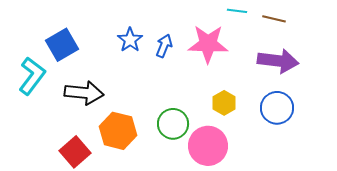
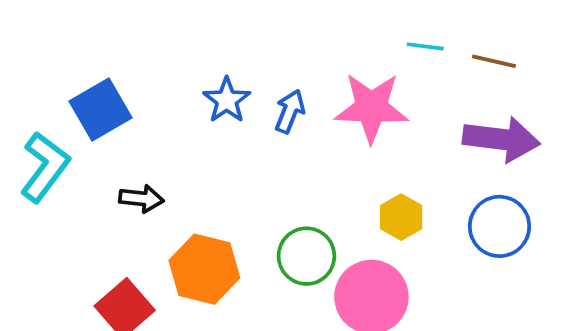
black arrow: (84, 93) -> (141, 199), size x0.6

